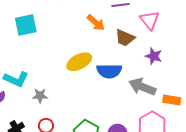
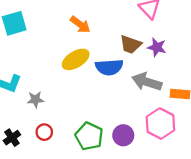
orange arrow: (96, 23) -> (80, 24), moved
brown trapezoid: (125, 38) -> (131, 44), moved

